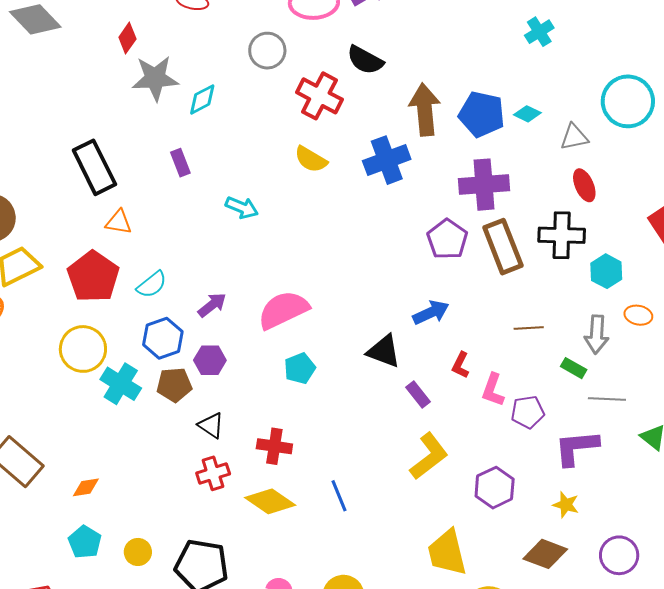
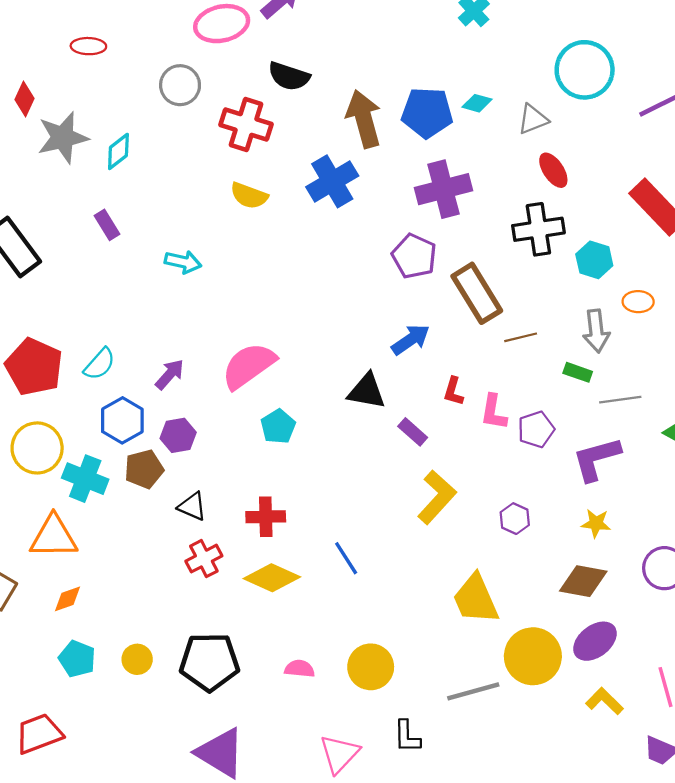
orange triangle: (119, 222) -> (54, 537), moved, size x1.6
brown rectangle: (503, 247) -> (477, 293), moved
purple hexagon: (495, 488) -> (515, 519), size x0.7

